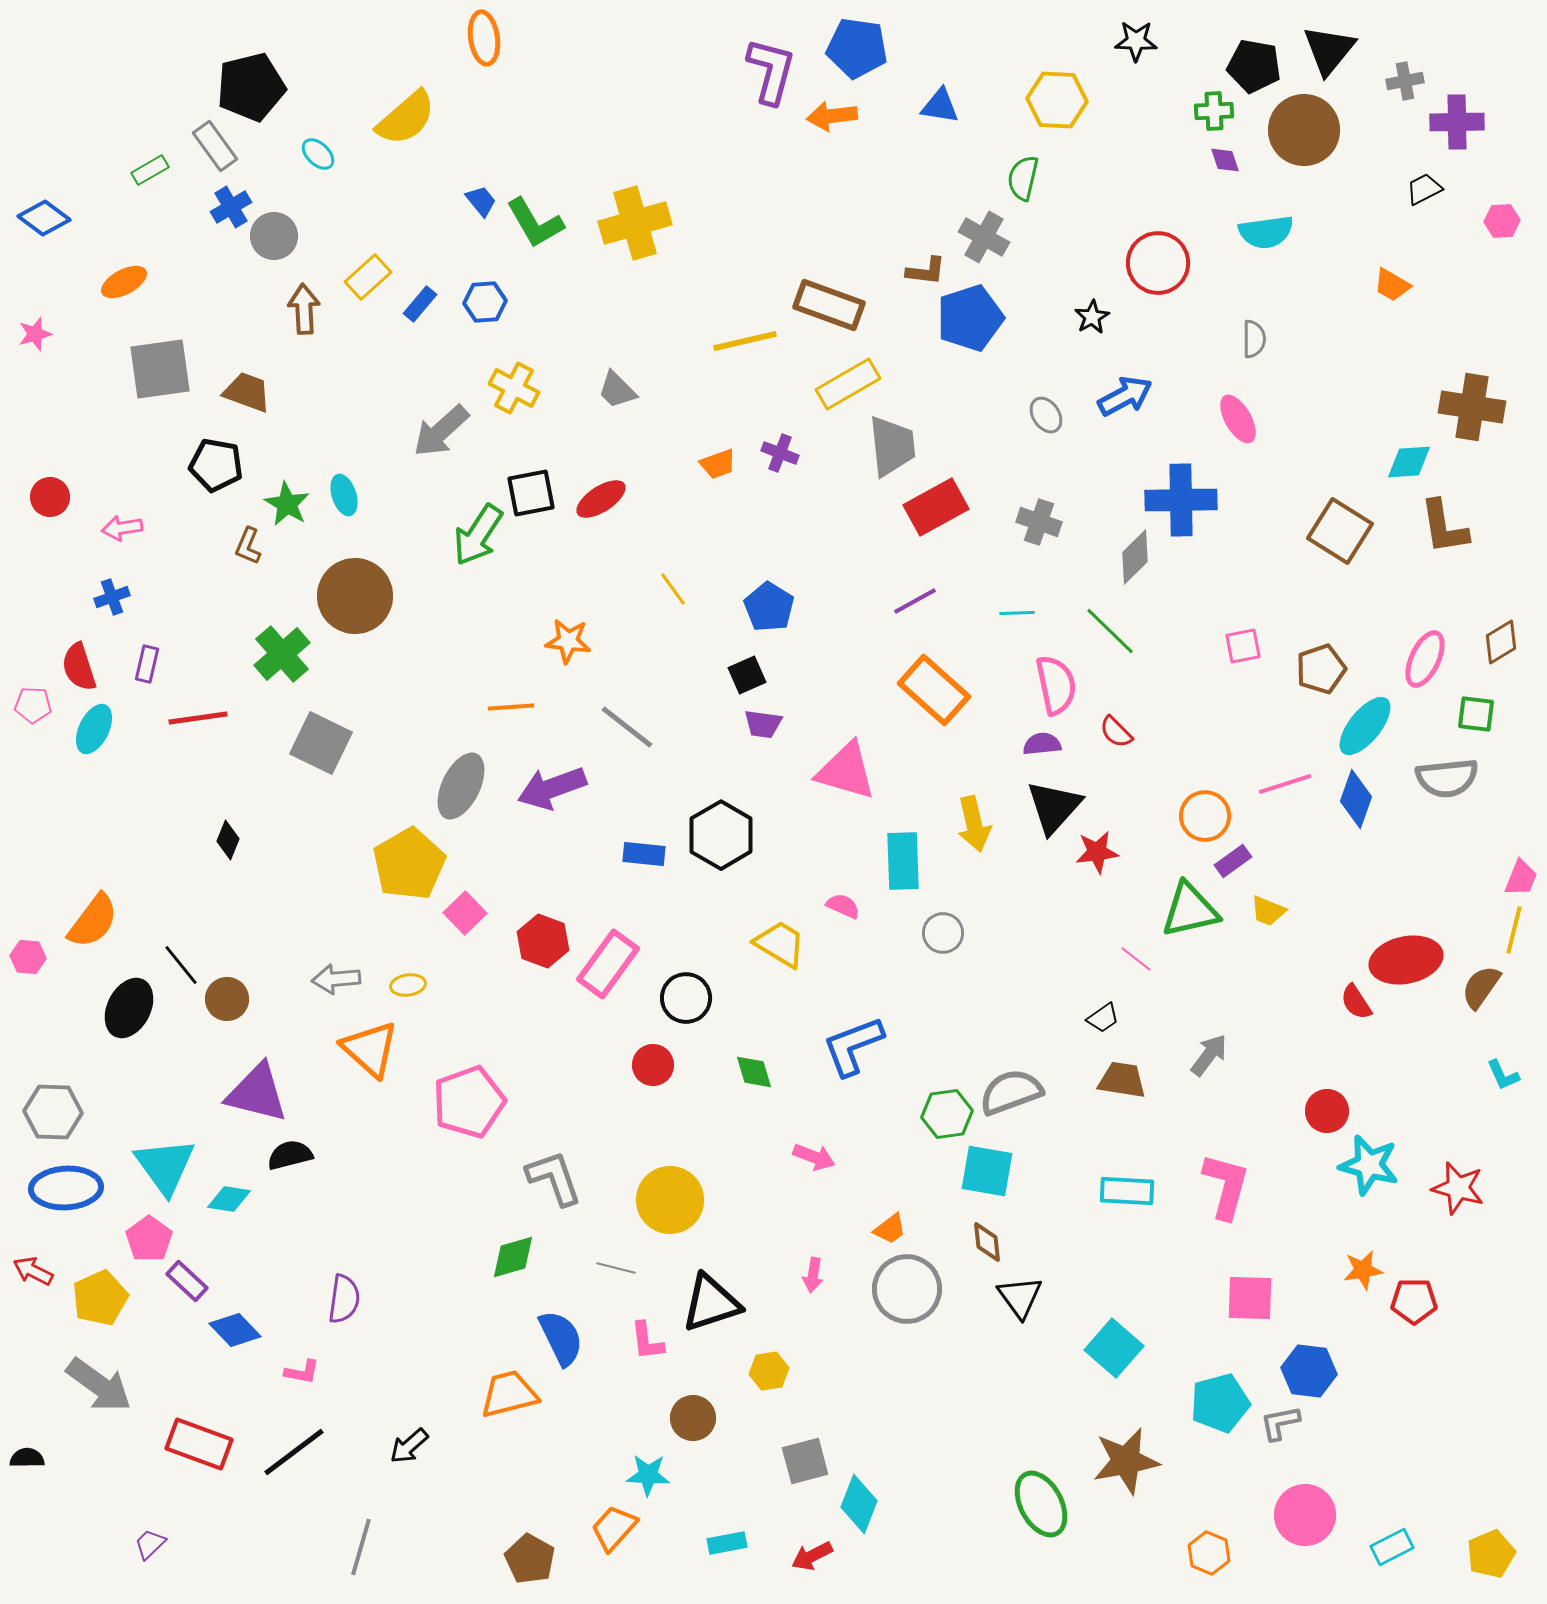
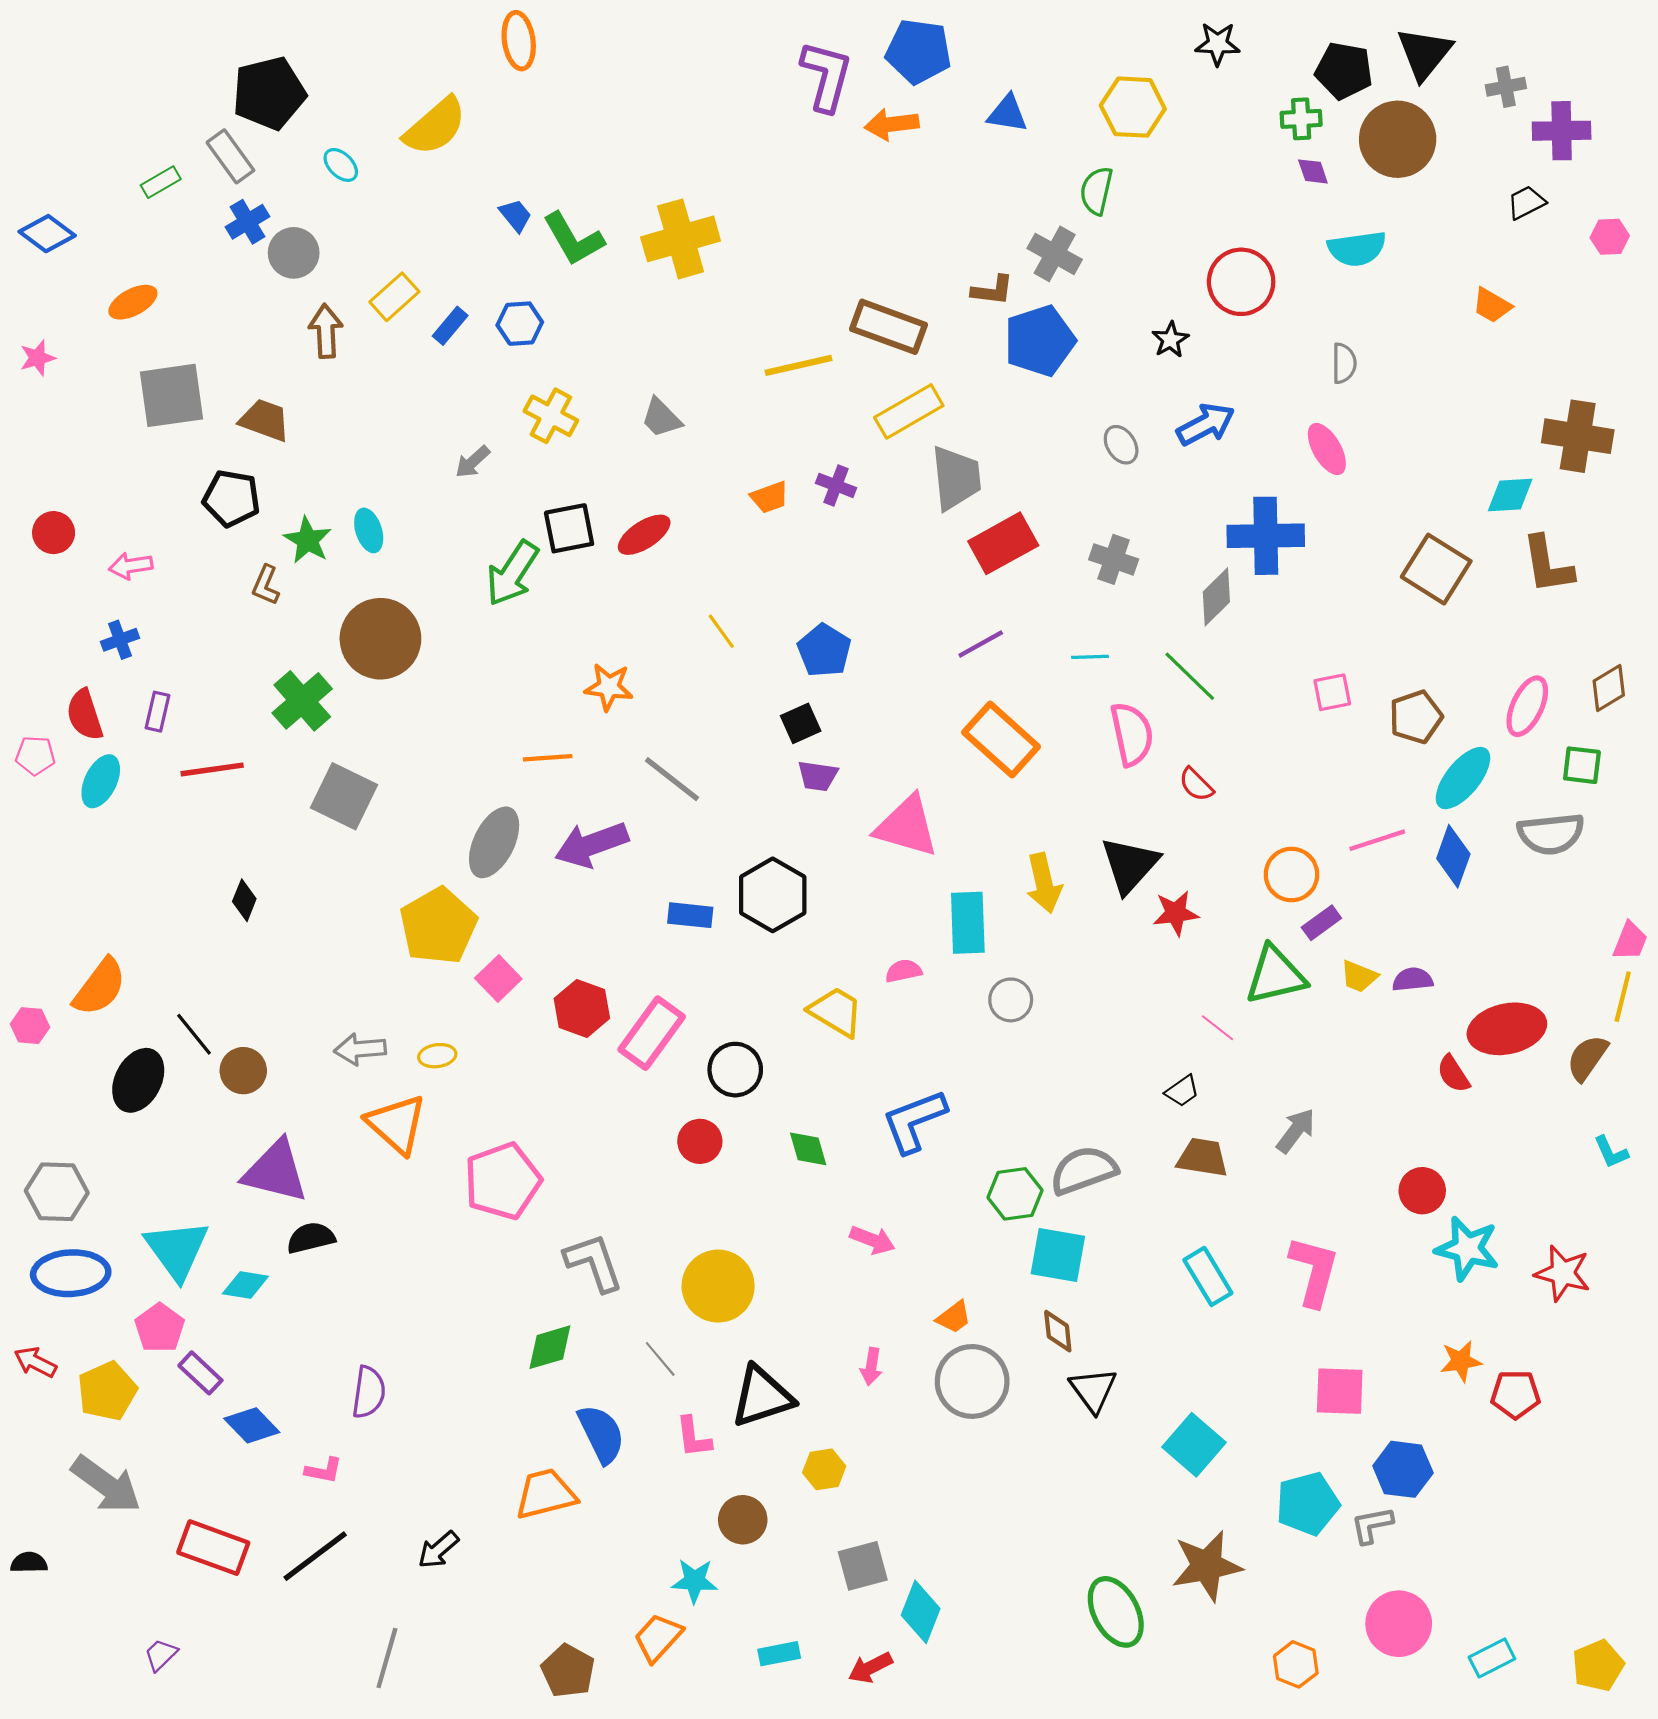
gray arrow: (441, 431) -> (473, 462), size x0.6
purple semicircle: (1042, 744) -> (1413, 980), moved
pink semicircle: (843, 906) -> (903, 971), turned -36
cyan rectangle: (1127, 1191) -> (1208, 1276), turned 56
gray line: (616, 1268) -> (660, 1359), turned 36

